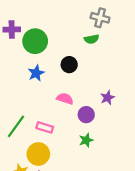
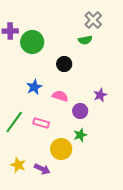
gray cross: (100, 18) -> (93, 20), turned 30
blue star: (36, 73) -> (34, 87), moved
yellow circle: (38, 154) -> (61, 149), moved

